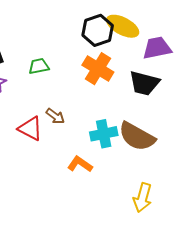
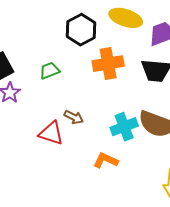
black hexagon: (98, 30) -> (81, 30), moved
orange cross: (98, 69) -> (108, 64), turned -32

